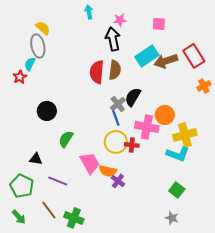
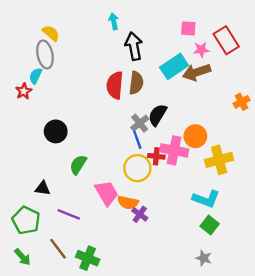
cyan arrow: (89, 12) -> (114, 21), moved
pink star: (120, 20) -> (201, 50), moved
red rectangle: (194, 56) -> (226, 40), moved
red cross: (132, 145) -> (156, 156), moved
cyan L-shape: (178, 154) -> (206, 199), moved

